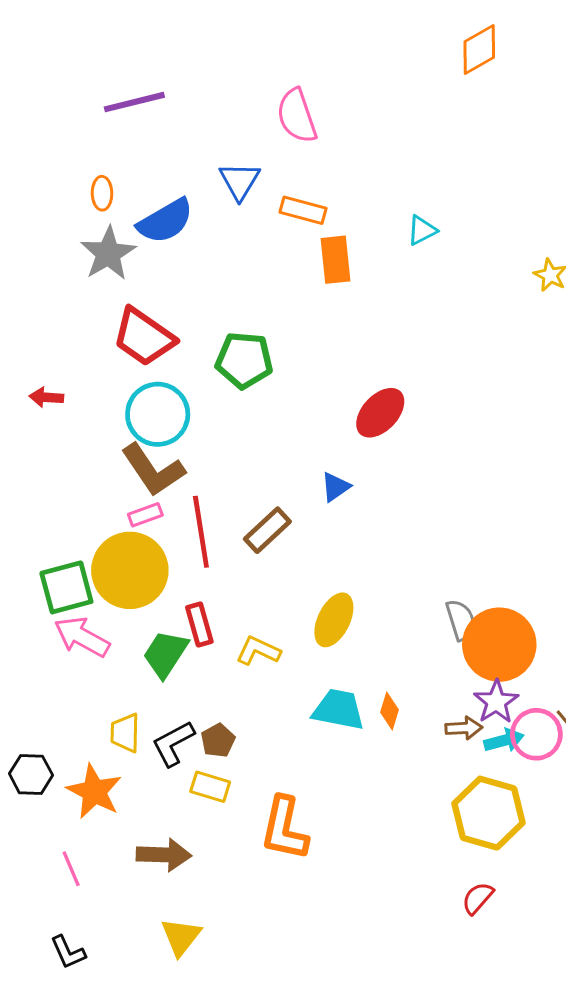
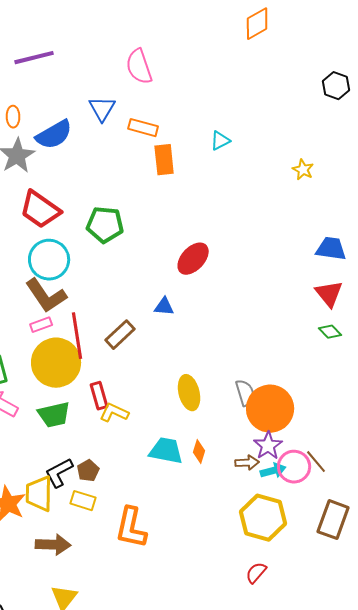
blue triangle: (335, 487) -> (164, 307), turned 40
yellow circle: (130, 570) -> (56, 363), moved
yellow ellipse: (334, 620) -> (189, 393), moved, turned -40
red rectangle: (199, 625) -> (99, 396), moved
green trapezoid: (165, 654) -> (54, 415), turned -136
yellow trapezoid: (125, 733) -> (39, 494), moved, size x1.4

